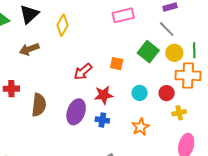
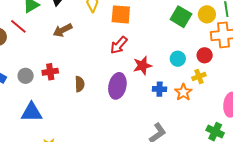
orange square: (117, 64) -> (121, 14), moved, size x1.5
brown semicircle: (39, 105) -> (80, 84), size x0.7
yellow cross: (179, 113) -> (199, 76), moved
blue cross: (102, 120) -> (160, 89), moved

